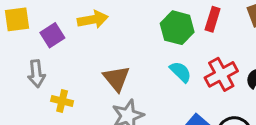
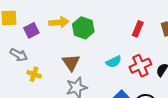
green hexagon: (177, 28) -> (83, 28), moved
cyan semicircle: (181, 72) -> (114, 62), turned 105
gray arrow: (36, 74) -> (19, 55), turned -60

